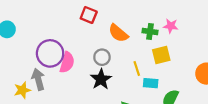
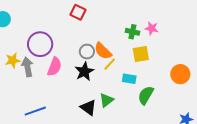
orange semicircle: (118, 33) -> (103, 51), moved
pink semicircle: (67, 62) -> (54, 67), moved
yellow line: (137, 69) -> (110, 64), moved, turned 56
yellow star: (22, 90) -> (13, 60), moved

